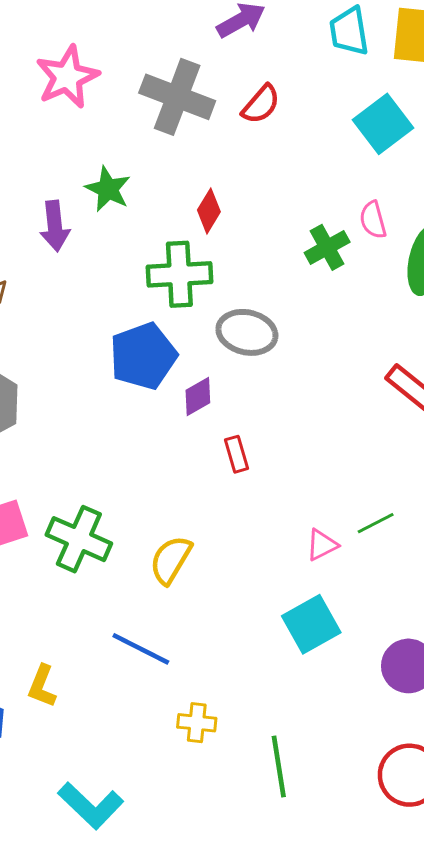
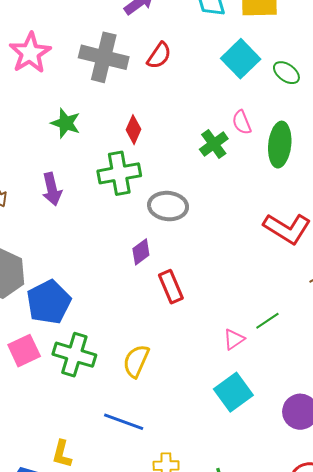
purple arrow: (55, 226) -> (52, 189), moved
blue pentagon: (143, 356) -> (49, 302), moved
red rectangle: (236, 454) -> (171, 287), size x1.4

